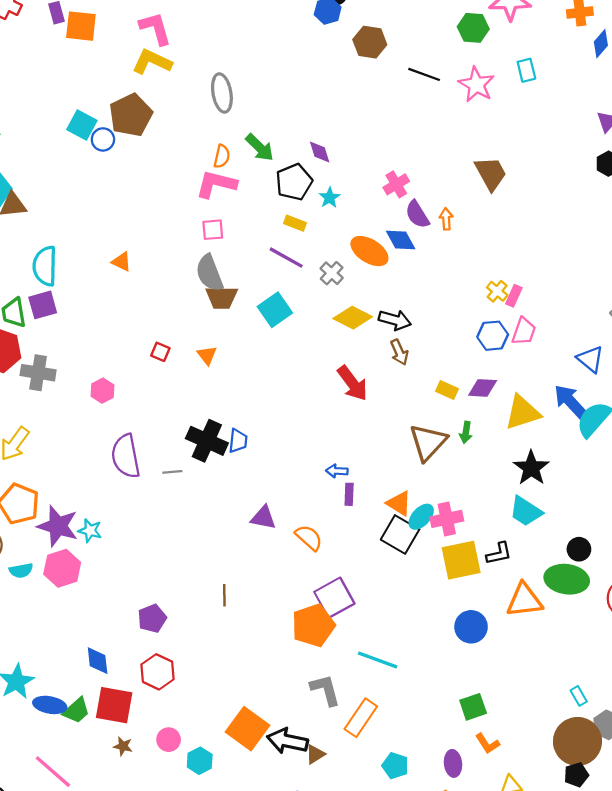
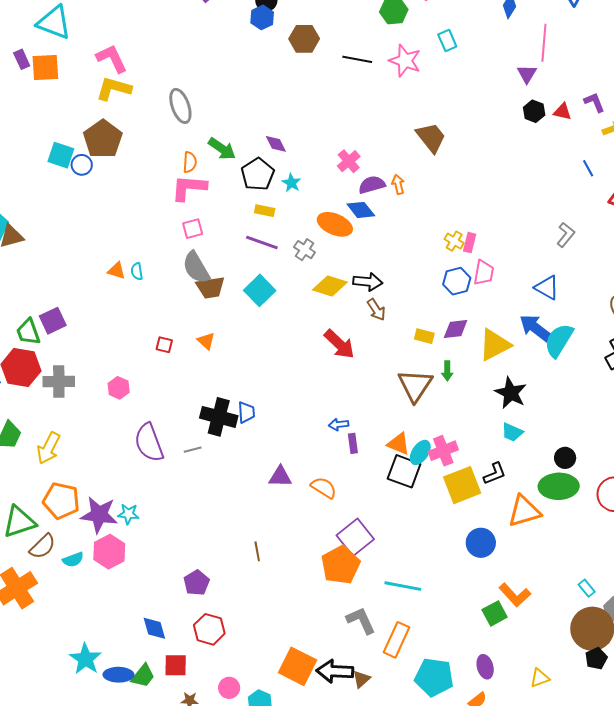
purple semicircle: (417, 214) -> (372, 185), turned 116
cyan semicircle: (45, 266) -> (137, 271), moved, size x0.5
cyan trapezoid: (526, 511) -> (512, 432), size x0.7
red square: (114, 705) -> (176, 665), size x0.7
orange L-shape: (487, 744) -> (515, 595), moved, size x1.4
cyan pentagon: (395, 766) -> (434, 677), size x1.6

